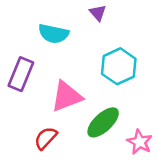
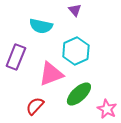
cyan hexagon: (119, 66) -> (76, 51), moved

